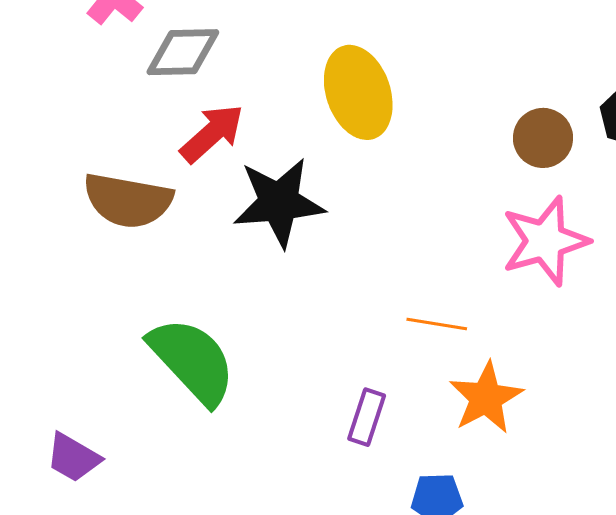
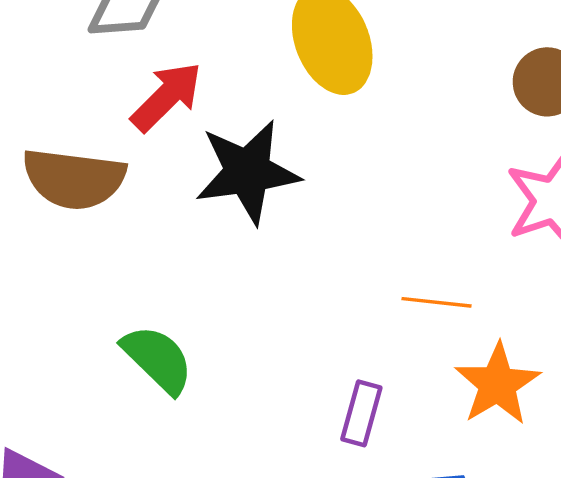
green semicircle: (192, 361) -> (158, 359), size x0.7

